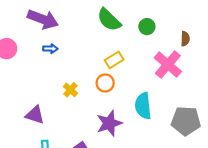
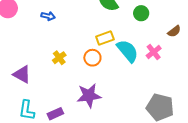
brown semicircle: (185, 39) -> (174, 31), turned 40
pink cross: (168, 65) -> (154, 52), size x0.6
cyan semicircle: (143, 106) -> (128, 51), moved, turned 135

